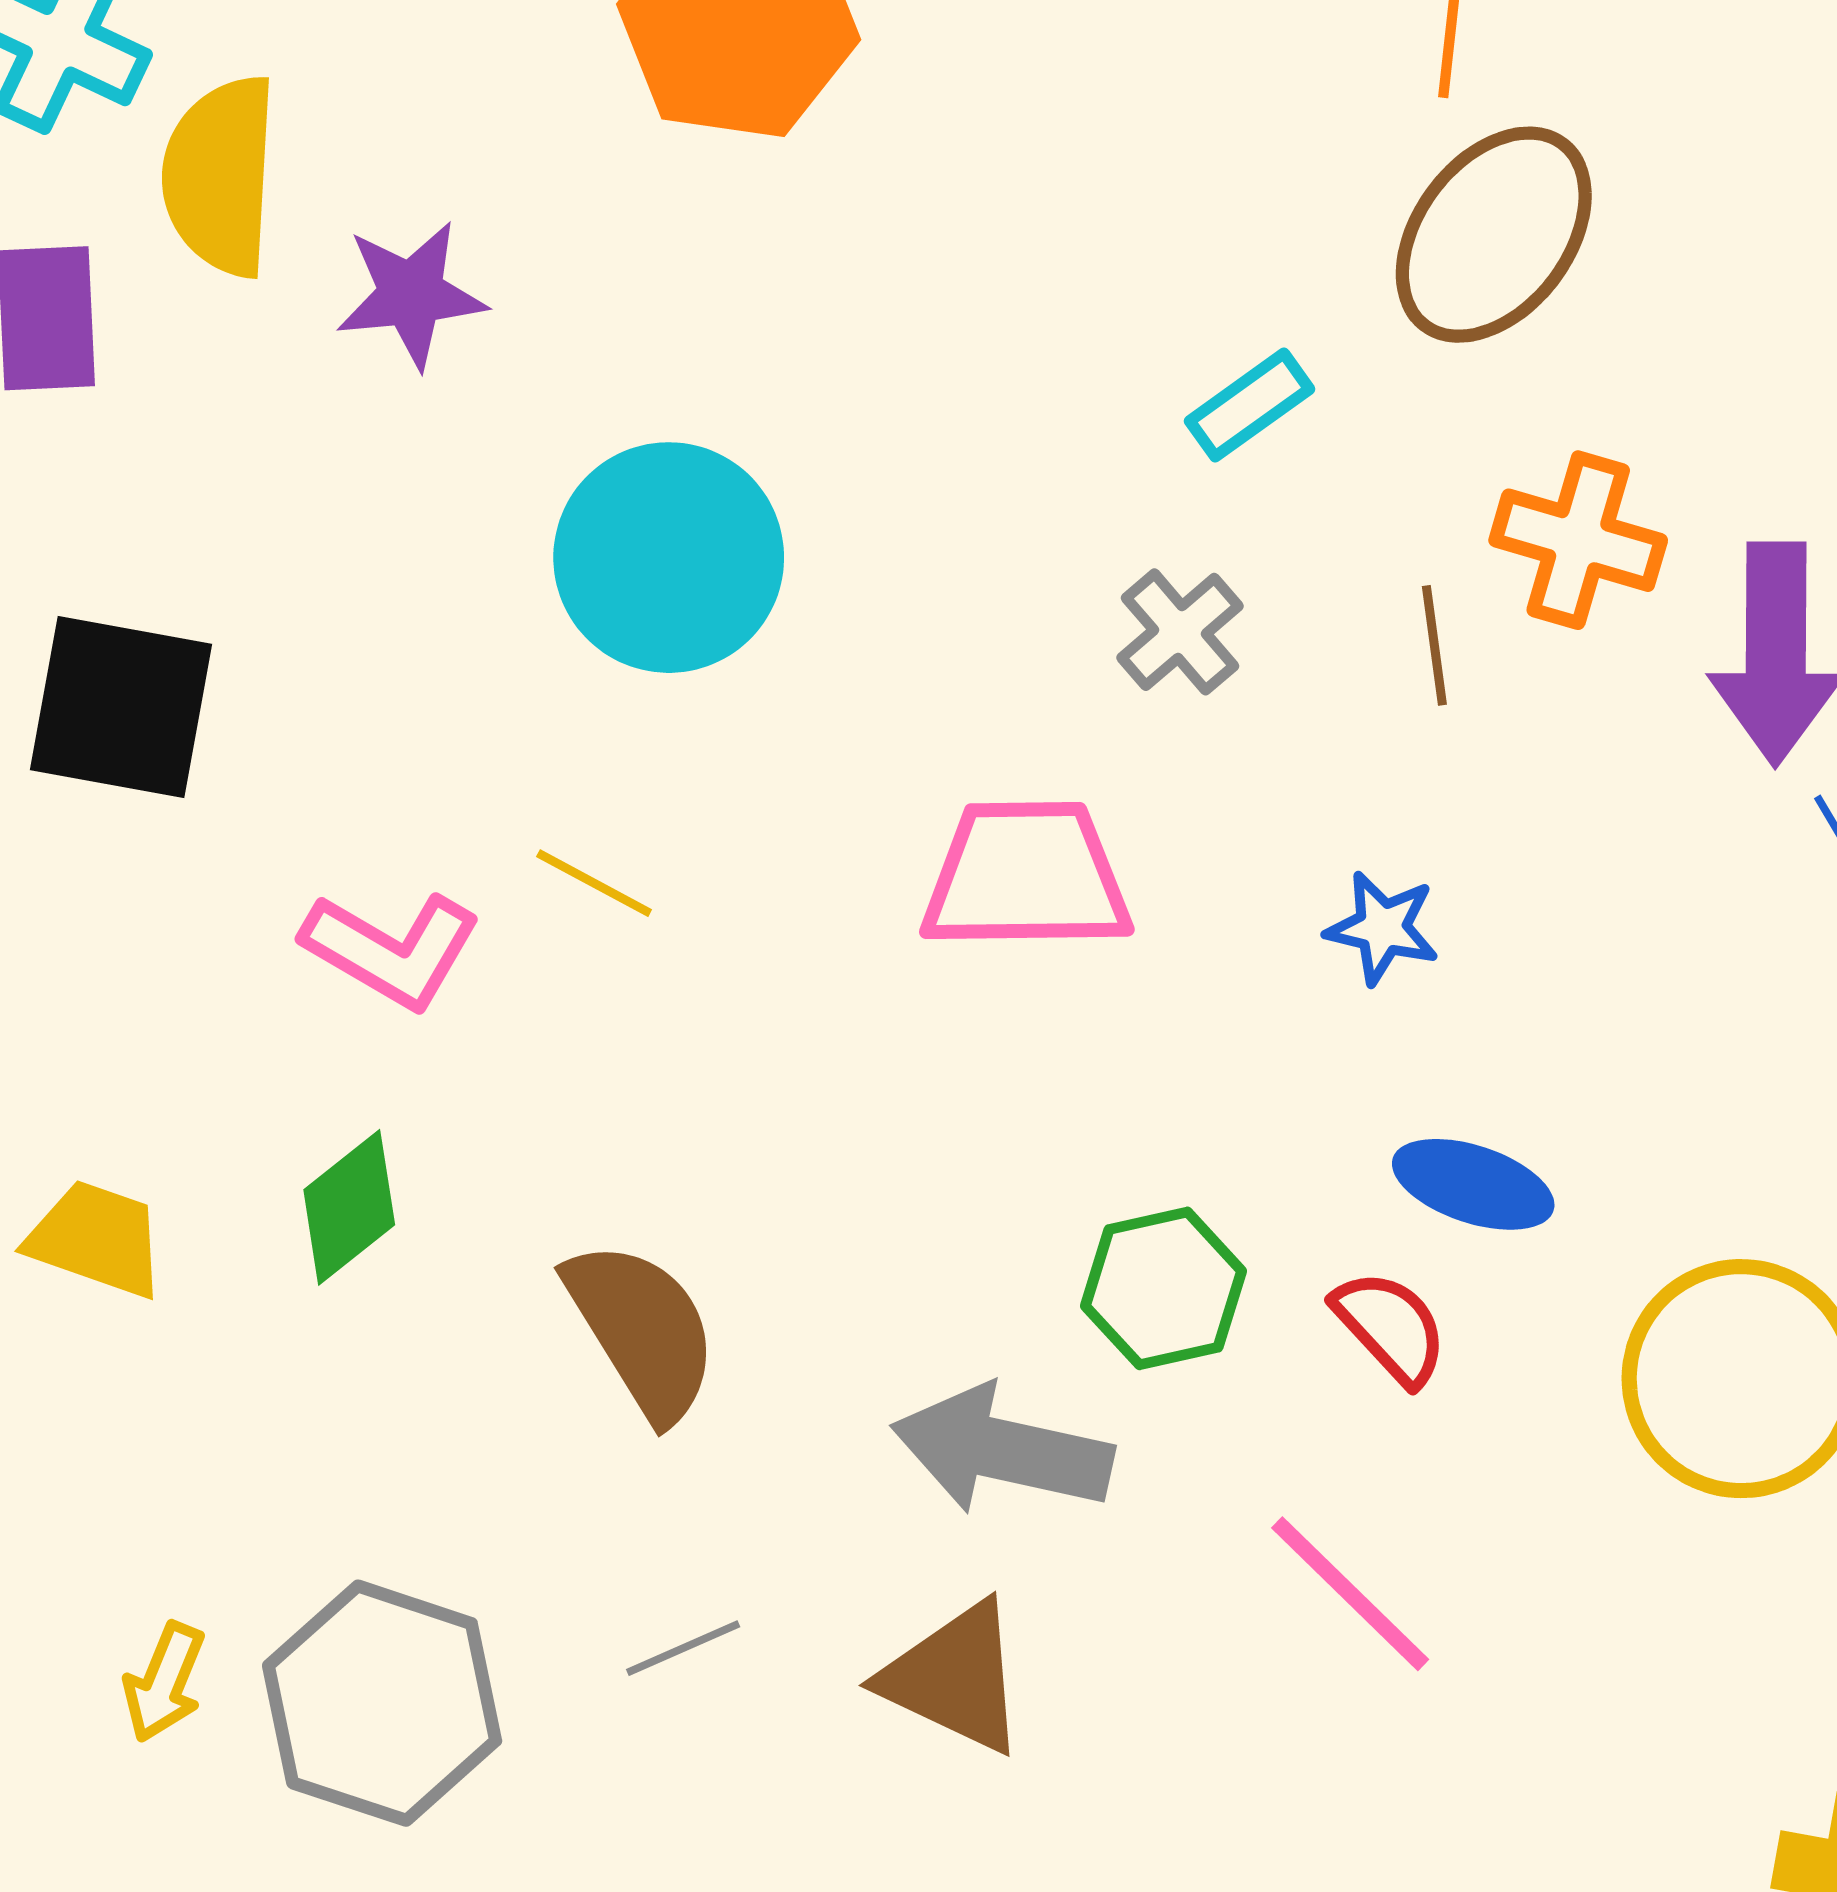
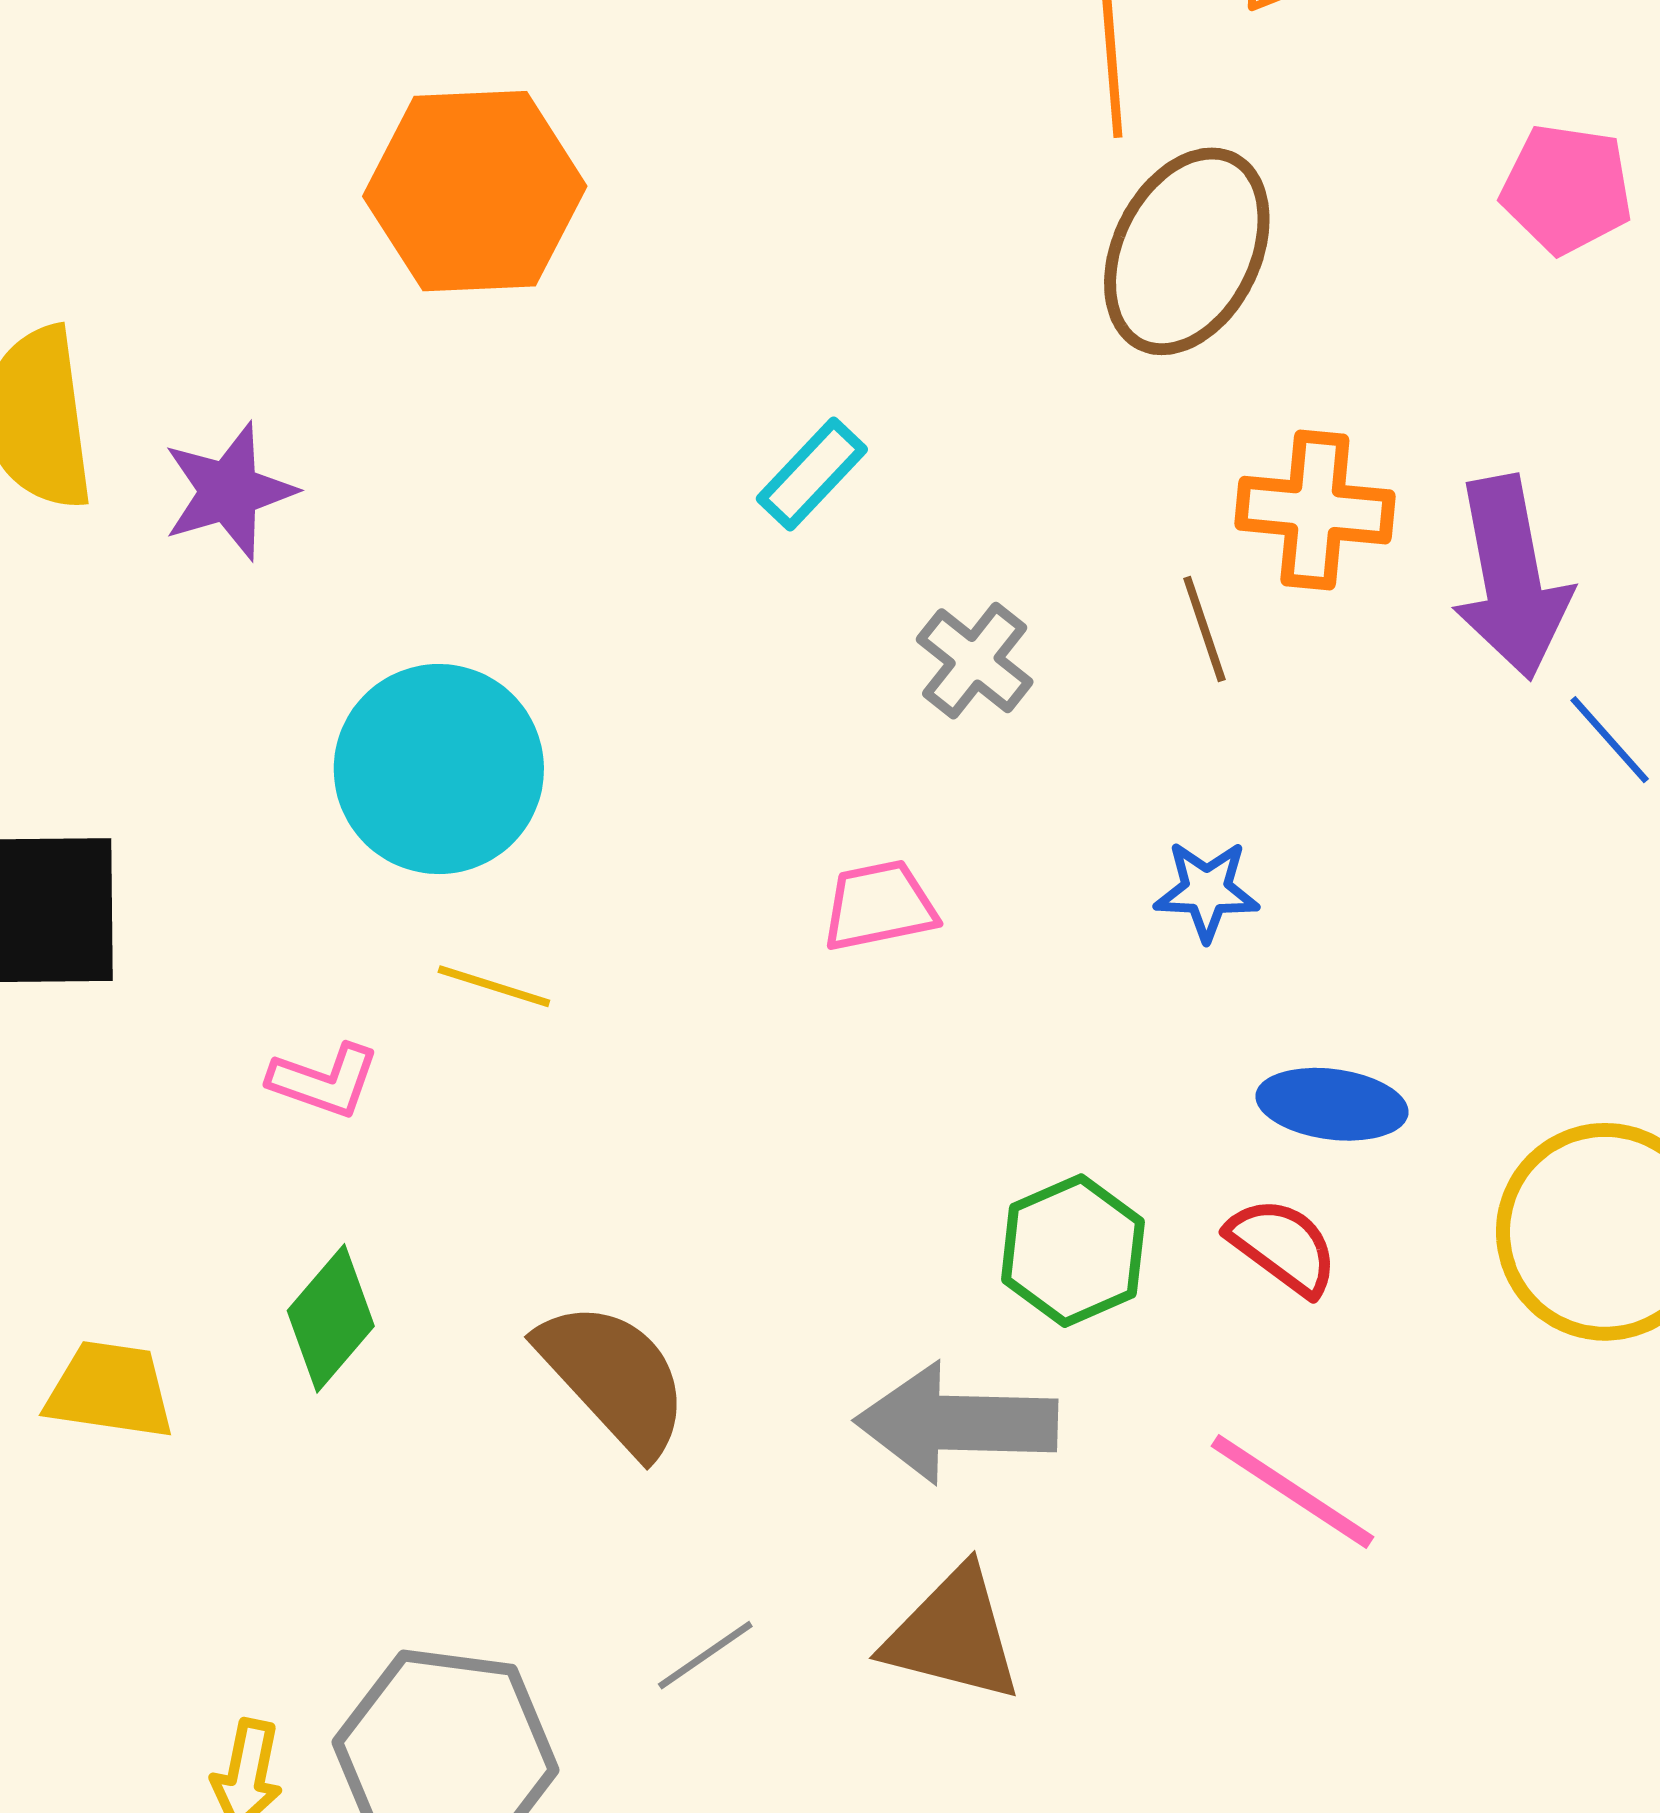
cyan rectangle: (1250, 405) -> (812, 474), moved
cyan circle: (669, 558) -> (439, 769), moved
pink trapezoid: (1026, 876) -> (879, 906), size x0.6
pink L-shape: (391, 950) -> (324, 1081), size x0.7

